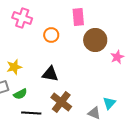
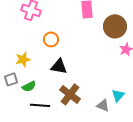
orange circle: (51, 35) -> (51, 39), moved
brown circle: (95, 40) -> (115, 26), moved

